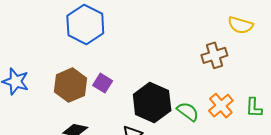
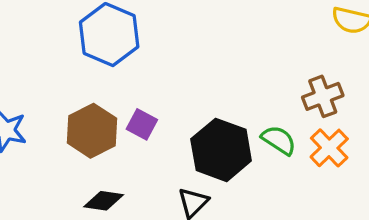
brown cross: (214, 55) -> (323, 96), moved
green semicircle: (188, 112) -> (279, 140), moved

